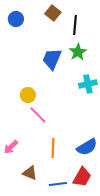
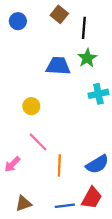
blue trapezoid: (52, 59) -> (58, 66), turned 70
pink line: (38, 115) -> (38, 142), moved
brown triangle: (30, 173) -> (23, 203), moved, turned -42

